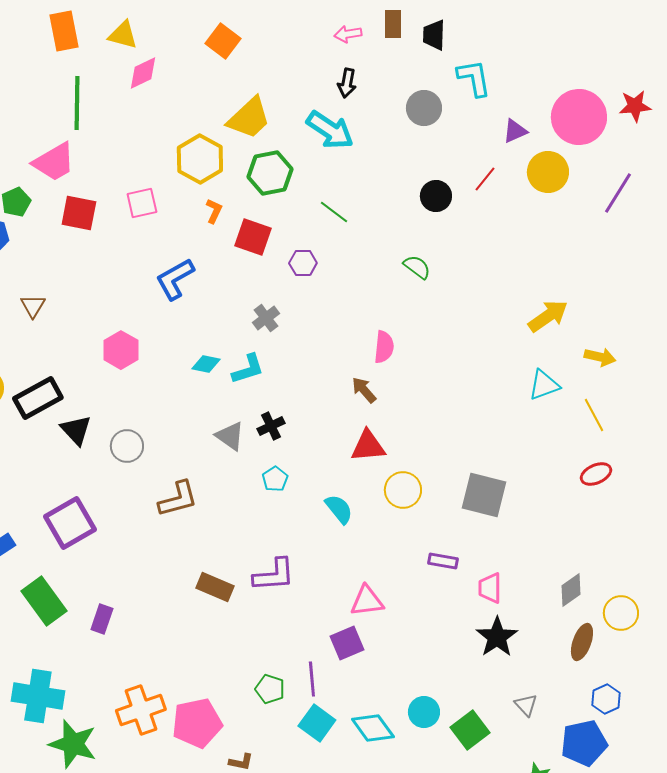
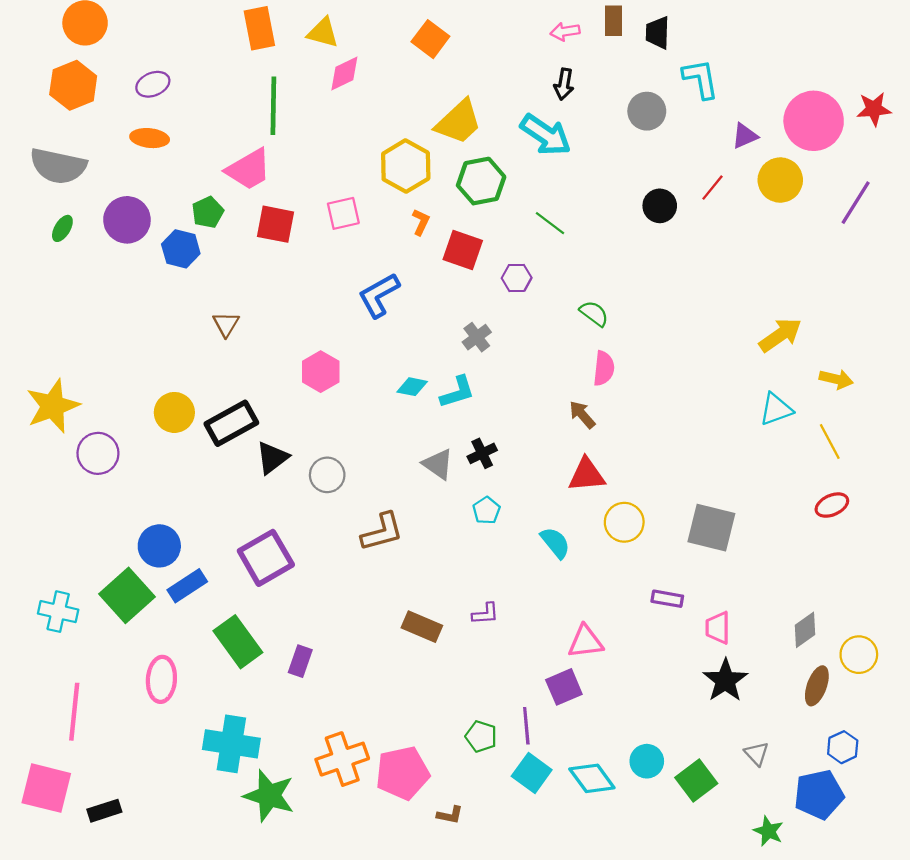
green semicircle: (417, 267) -> (594, 313), moved
black triangle: (76, 430) -> (272, 458), turned 36
purple L-shape: (274, 575) -> (485, 614), size x0.6

